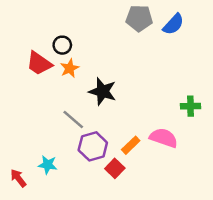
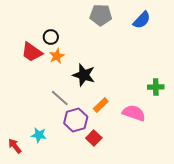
gray pentagon: (139, 18) -> (101, 15), moved
orange rectangle: (131, 145) -> (101, 105), moved

